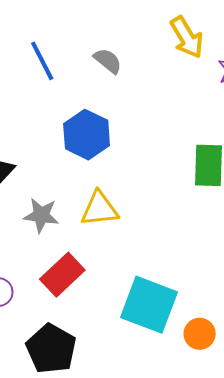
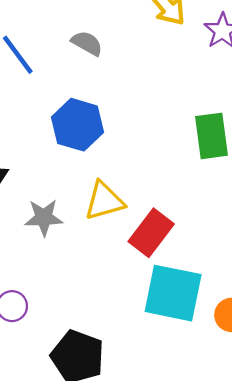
red rectangle: (62, 275) -> (151, 233), moved

